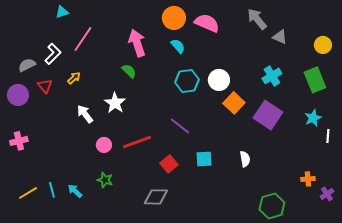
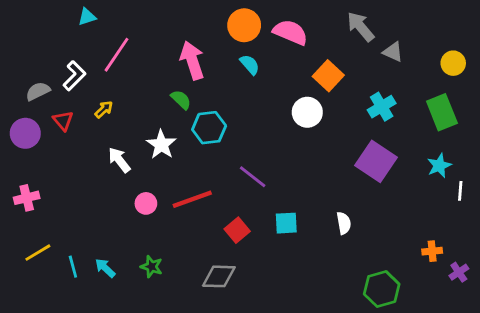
cyan hexagon: (187, 81) -> (209, 128), moved
orange square: (234, 103) -> (328, 76), moved
green star: (105, 180) -> (152, 267), moved
yellow line: (28, 193) -> (38, 253), moved

